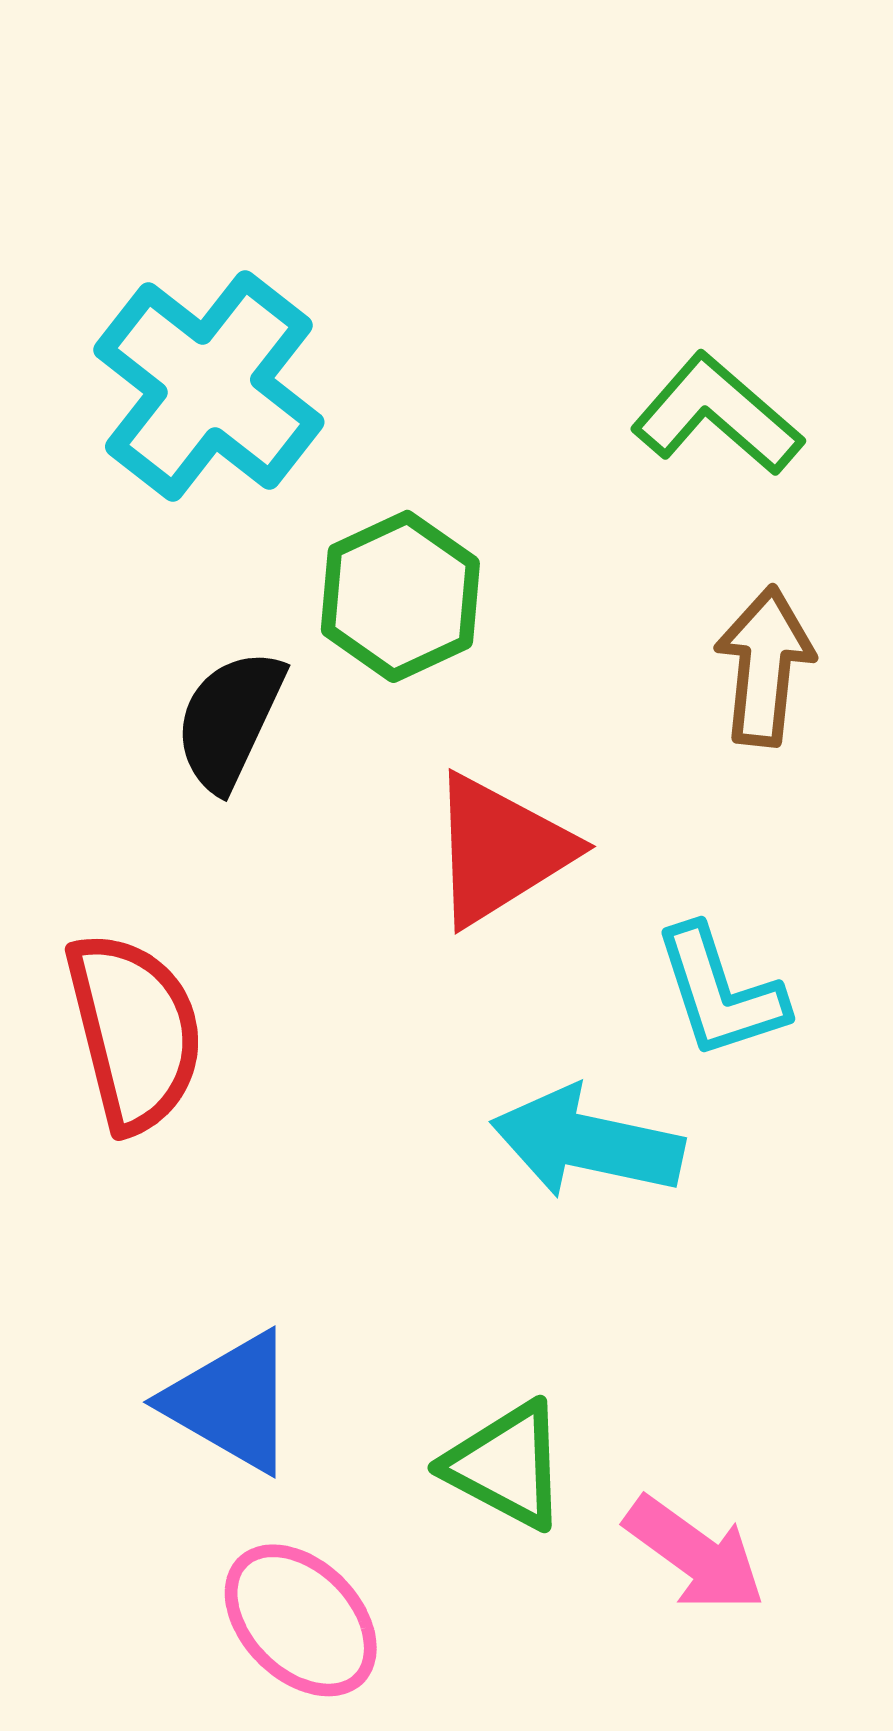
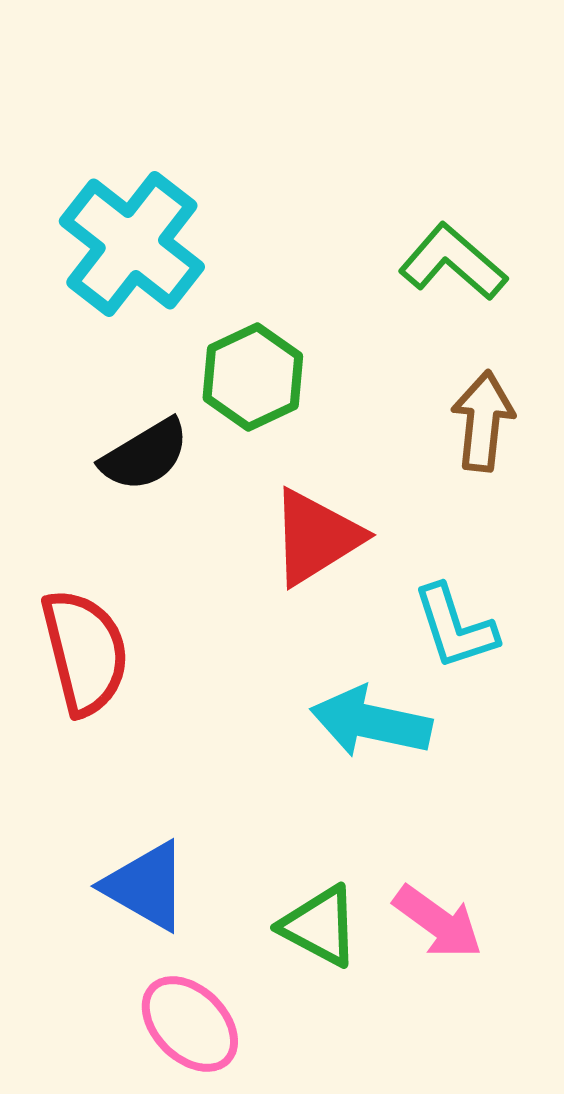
black semicircle: (229, 720) -> (145, 455), turned -146
pink arrow: (695, 1554) -> (438, 922), moved

